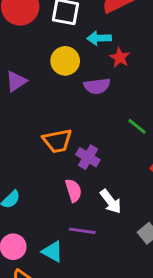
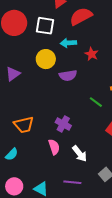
red star: (120, 57) -> (92, 54), moved
orange trapezoid: (57, 141) -> (24, 125), moved
purple line: (82, 231) -> (72, 182), moved

